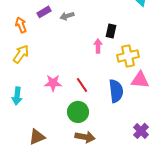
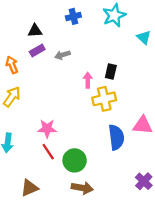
pink arrow: (98, 46) -> (88, 80), moved
yellow cross: (128, 56) -> (104, 99), moved
red line: (82, 85) -> (48, 152), moved

